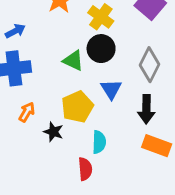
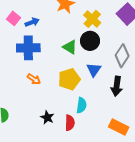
orange arrow: (27, 112) -> (34, 79), turned 88
black star: (53, 132) -> (47, 117), moved
orange rectangle: (157, 146) -> (119, 127), moved

